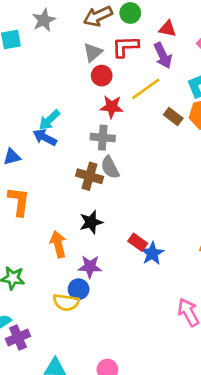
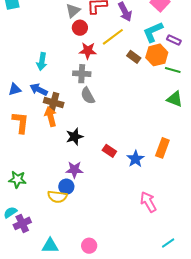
cyan arrow: (49, 120) -> (42, 62), turned -36
blue arrow: (45, 137) -> (39, 90), moved
brown cross: (90, 176) -> (54, 103), moved
orange arrow: (58, 244) -> (51, 117), moved
blue star: (152, 253) -> (135, 159), moved

